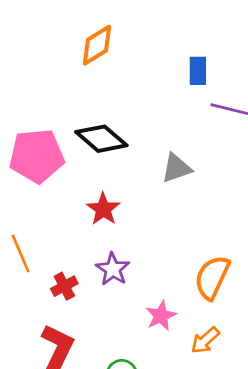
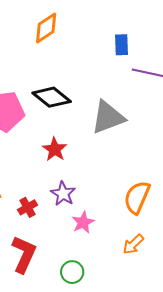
gray triangle: (176, 168) -> (108, 117), size x1.5
pink star: (161, 316) -> (83, 222), moved

